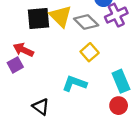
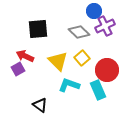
yellow triangle: (61, 16) -> (58, 61), moved
cyan rectangle: (121, 81) -> (98, 90), moved
red circle: (119, 106) -> (107, 70), moved, size x1.5

